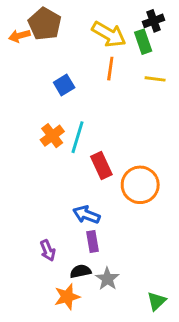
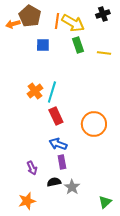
green rectangle: (143, 42) -> (78, 45), moved
orange line: (110, 69) -> (57, 21), moved
blue square: (64, 85) -> (43, 45), moved, turned 32
red rectangle: (101, 165) -> (56, 116), moved
orange star: (67, 297) -> (27, 201), moved

